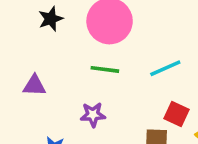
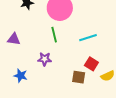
green line: (105, 69) -> (54, 35), turned 63

